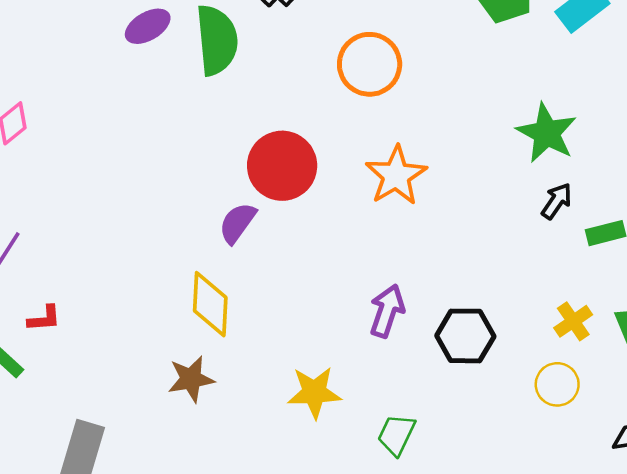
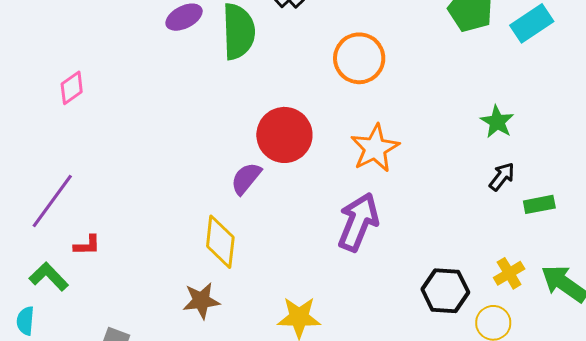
green star: (547, 133) -> (497, 122), size x0.7
purple arrow: (387, 311) -> (358, 222), moved, size x1.4
black hexagon: (465, 336) -> (445, 291), moved

